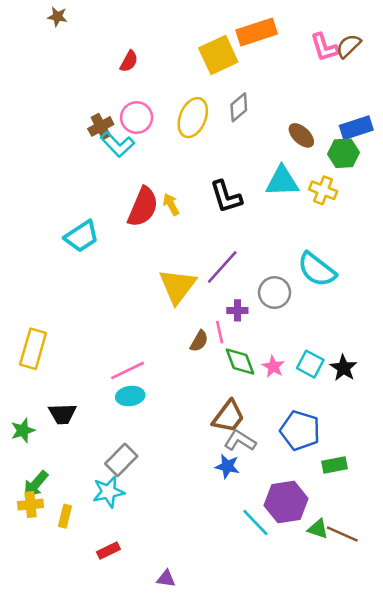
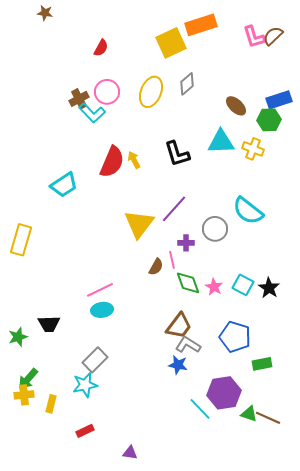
yellow rectangle: (33, 349) -> (21, 240), moved

